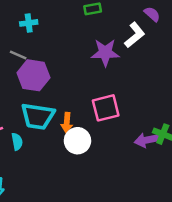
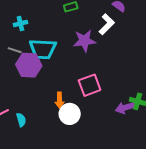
cyan trapezoid: (38, 116) -> (43, 49), moved

